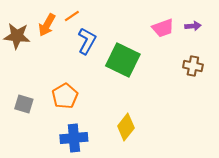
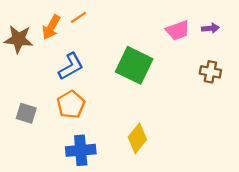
blue L-shape: (87, 41) -> (71, 66), moved, turned 32

